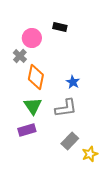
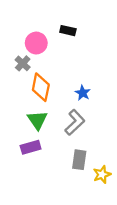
gray L-shape: (66, 108) -> (75, 122), turned -35
gray rectangle: (70, 141) -> (79, 160), turned -36

